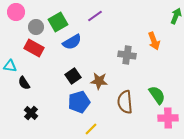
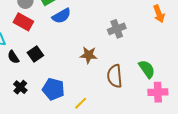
orange arrow: (154, 41) -> (159, 14), moved
gray cross: (127, 55) -> (117, 29), turned -30
black square: (73, 76) -> (35, 54), moved
blue pentagon: (79, 102) -> (53, 89), moved, turned 30

